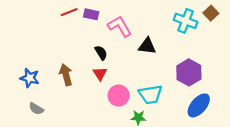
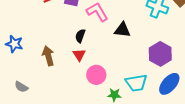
black semicircle: (101, 53) -> (80, 36), turned -128
blue star: (30, 78) -> (14, 44), moved
cyan trapezoid: (150, 94) -> (136, 83), moved

